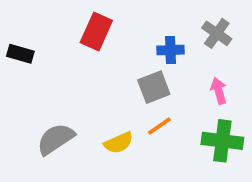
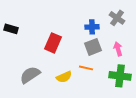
red rectangle: (96, 32) -> (53, 43), moved
gray square: (154, 87) -> (93, 47), moved
orange line: (159, 126) -> (86, 68), turned 48

